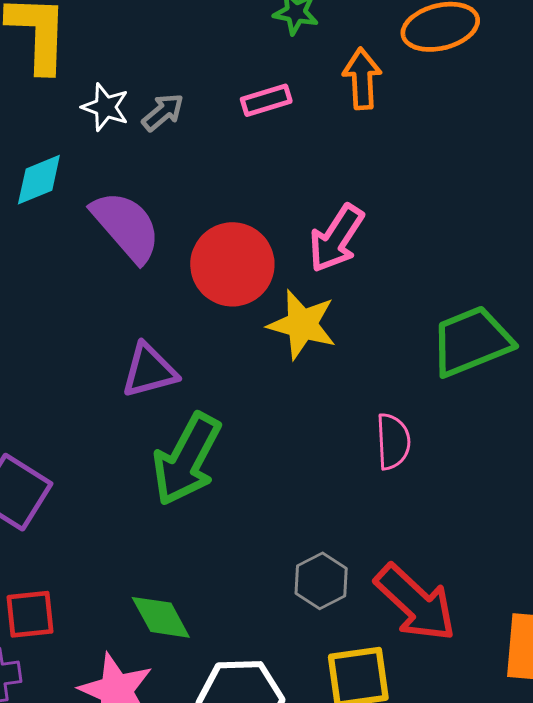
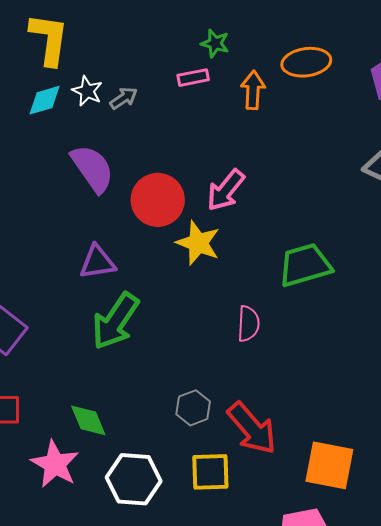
pink rectangle: (266, 100) -> (193, 78), moved
cyan diamond: (39, 180) -> (44, 100), moved

